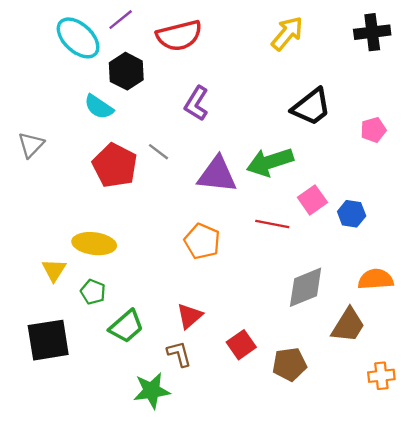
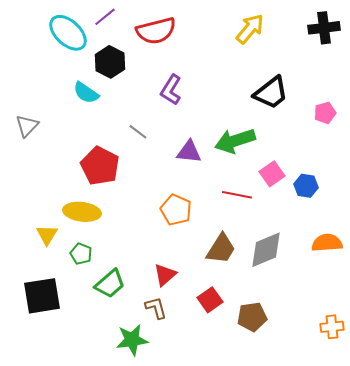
red pentagon: (115, 165) -> (100, 166), moved
purple triangle: (217, 175) -> (189, 152), size x0.7
brown trapezoid: (348, 325) -> (221, 249), moved

